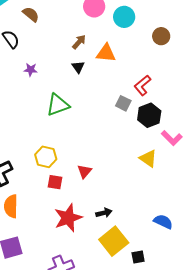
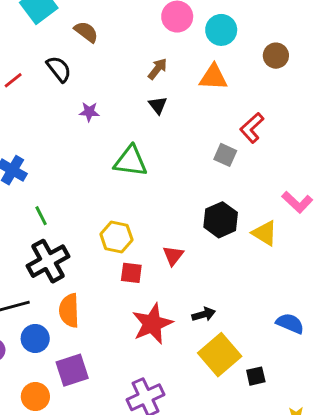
orange triangle: (106, 53) -> (213, 77), moved
green triangle: (58, 105) -> (131, 161), turned 30
black hexagon: (149, 115) -> (221, 220), moved

